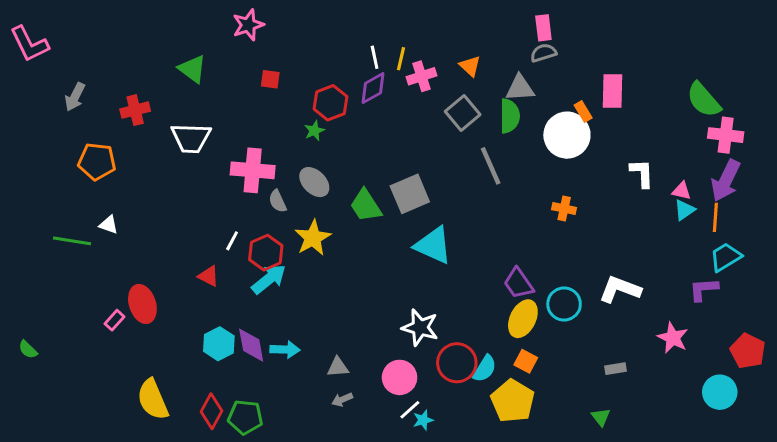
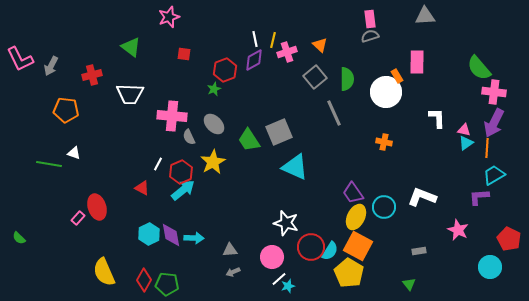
pink L-shape: (29, 44) -> (20, 59), moved
gray triangle: (520, 88) -> (425, 16), moved
orange square: (526, 361) -> (358, 246), size x1.8

